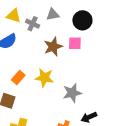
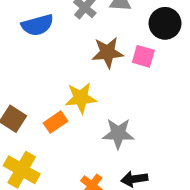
orange rectangle: (18, 78) -> (55, 122), moved
yellow star: (44, 78) -> (81, 98), turned -30

